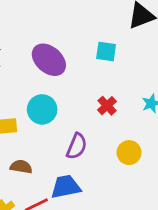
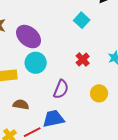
cyan square: (106, 51) -> (82, 20), turned 35
purple ellipse: (49, 60) -> (29, 37), moved

